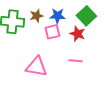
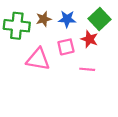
pink square: (52, 32) -> (66, 47), moved
pink triangle: (36, 67) -> (38, 59), moved

